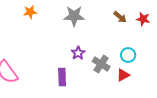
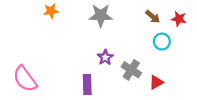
cyan circle: (128, 55) -> (162, 42), moved

